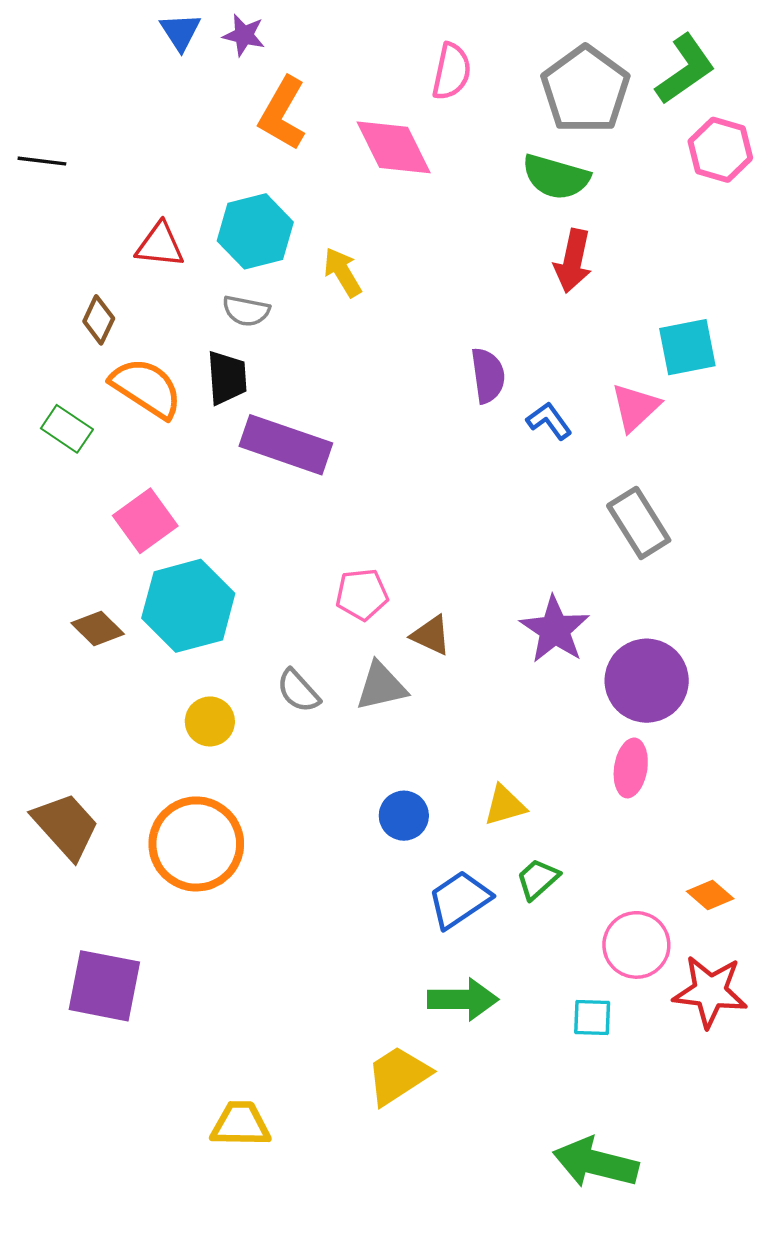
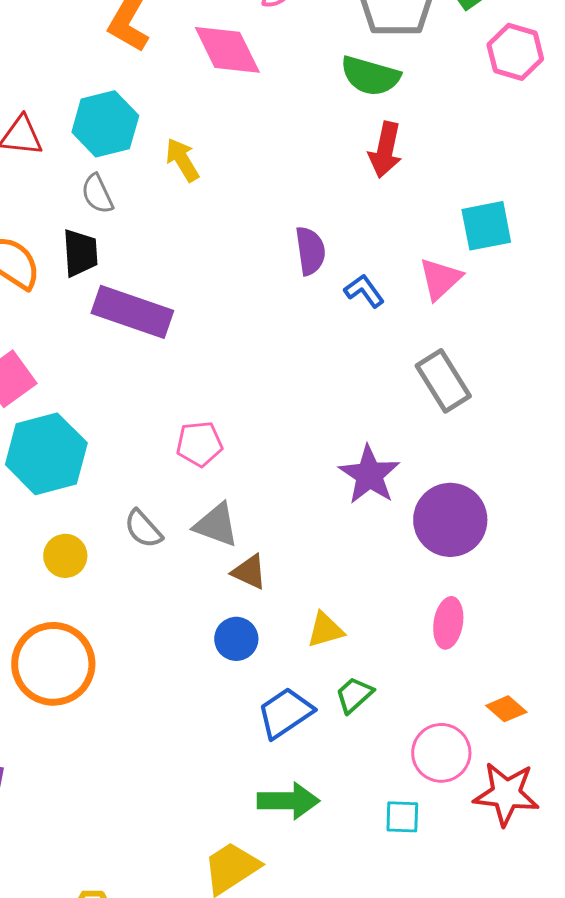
gray semicircle: (246, 311) -> (97, 194), turned 54
brown triangle: (431, 635) -> (249, 572), moved
gray triangle: (381, 686) -> (216, 525), turned 33
pink ellipse: (631, 768) -> (448, 623), moved

